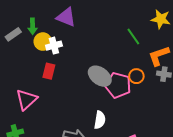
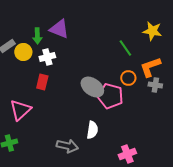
green arrow: (33, 26) -> (37, 36), moved
yellow circle: (43, 42) -> (23, 52), moved
orange circle: (136, 76) -> (128, 78), moved

